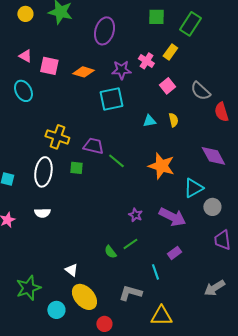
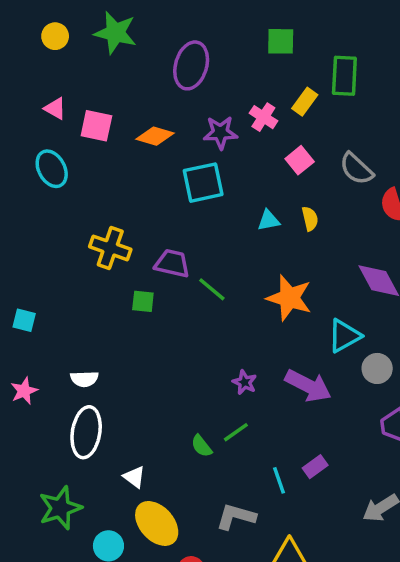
green rectangle: (190, 24) -> (344, 76), moved, turned -30
white ellipse: (43, 172) -> (86, 432), moved
purple rectangle: (174, 253) -> (315, 467), moved

